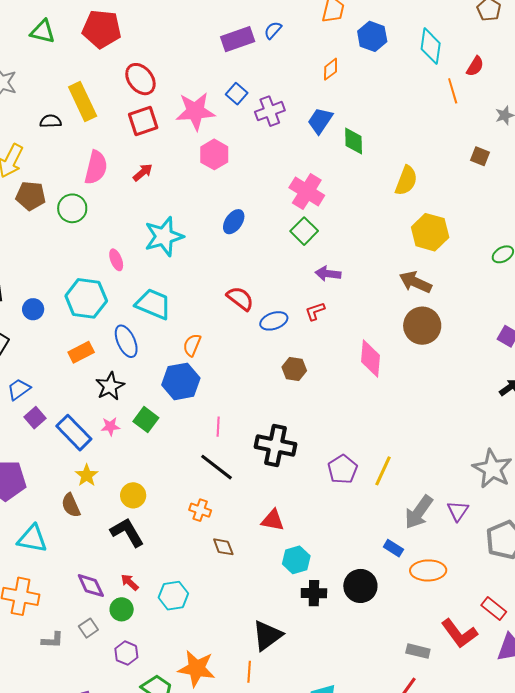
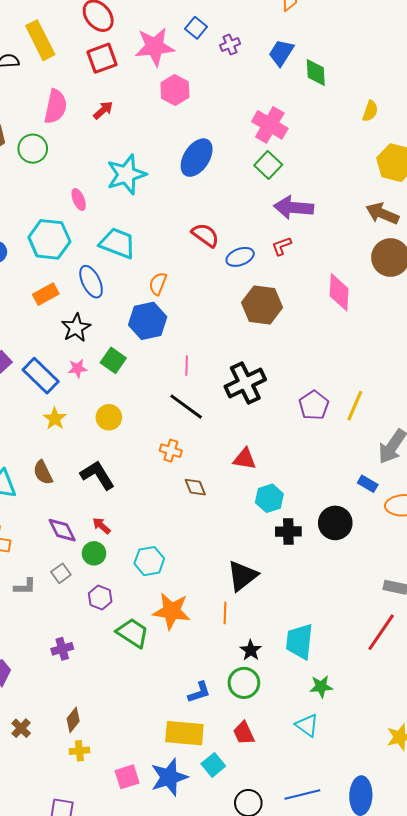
purple cross: (270, 111) -> (230, 45), size x0.7
yellow semicircle: (406, 181) -> (370, 111), size x0.7
blue ellipse: (234, 222) -> (197, 158), size x1.5
purple arrow: (328, 274) -> (294, 208), size x1.5
brown hexagon: (294, 369) -> (262, 305), size x1.6
black cross: (275, 445) -> (245, 383), turned -36
yellow circle: (133, 495) -> (109, 417), moved
brown semicircle: (71, 505) -> (43, 472), moved
cyan hexagon: (173, 596) -> (149, 561), moved

